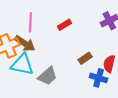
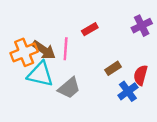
pink line: (30, 22) -> (66, 49), moved
blue cross: (99, 78) -> (128, 91), turned 36

